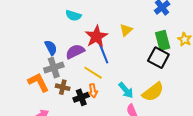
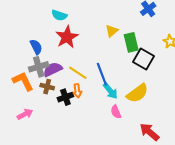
red star: (96, 37) -> (67, 37), moved
green rectangle: (163, 40) -> (131, 42), moved
purple semicircle: (75, 52) -> (53, 69), moved
blue line: (103, 52) -> (102, 74), moved

